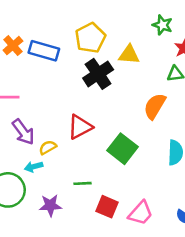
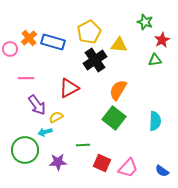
orange semicircle: (155, 106) -> (118, 90), moved
red triangle: (80, 127) -> (69, 88), moved

